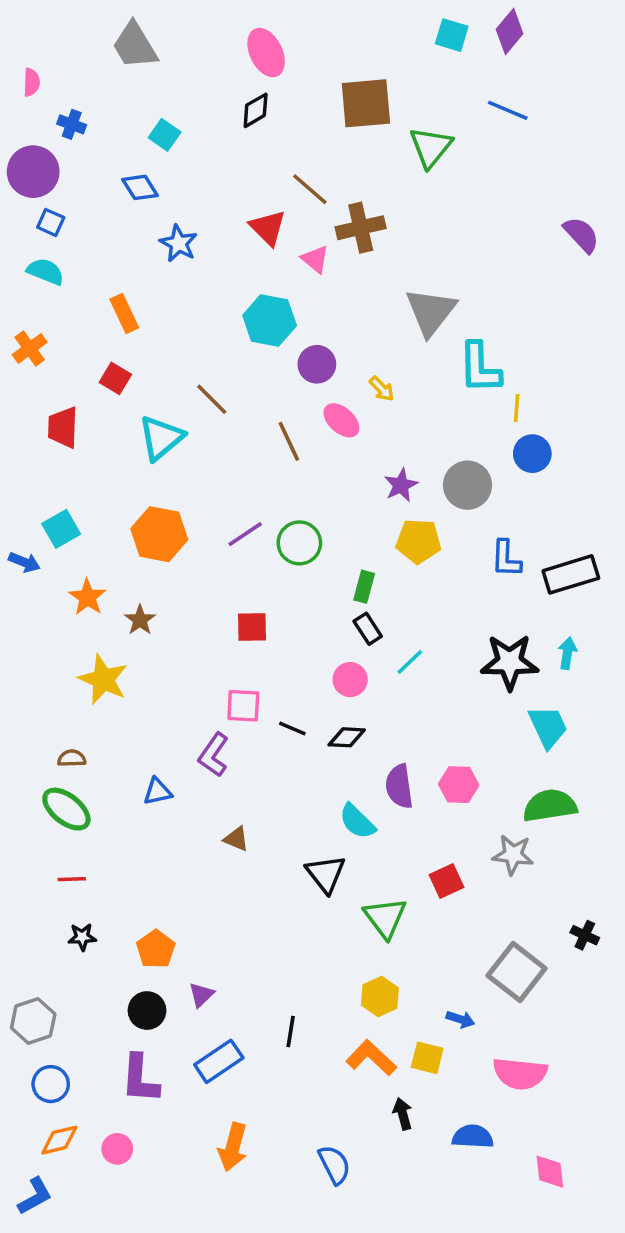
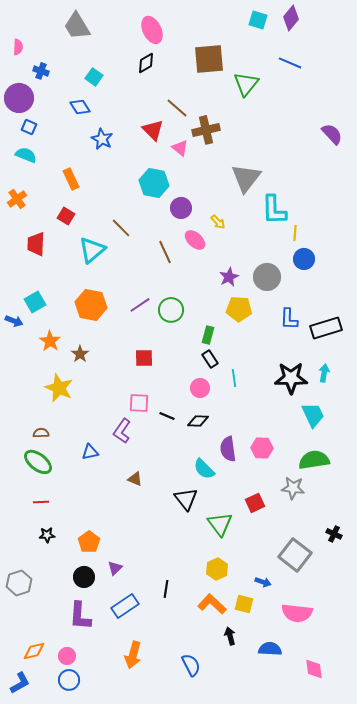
cyan line: (410, 662) -> (234, 378), turned -54
blue circle: (51, 1084) -> (69, 680), moved

